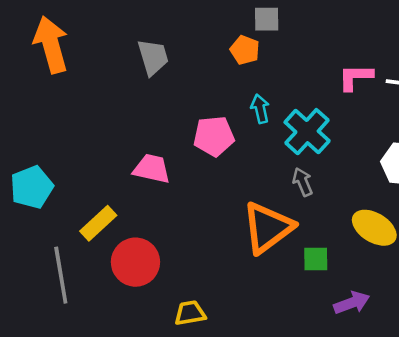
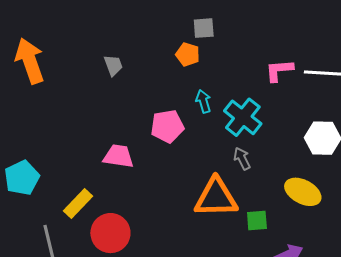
gray trapezoid: (153, 57) -> (113, 65), size x0.7
orange triangle: (268, 228) -> (216, 198), turned 39

